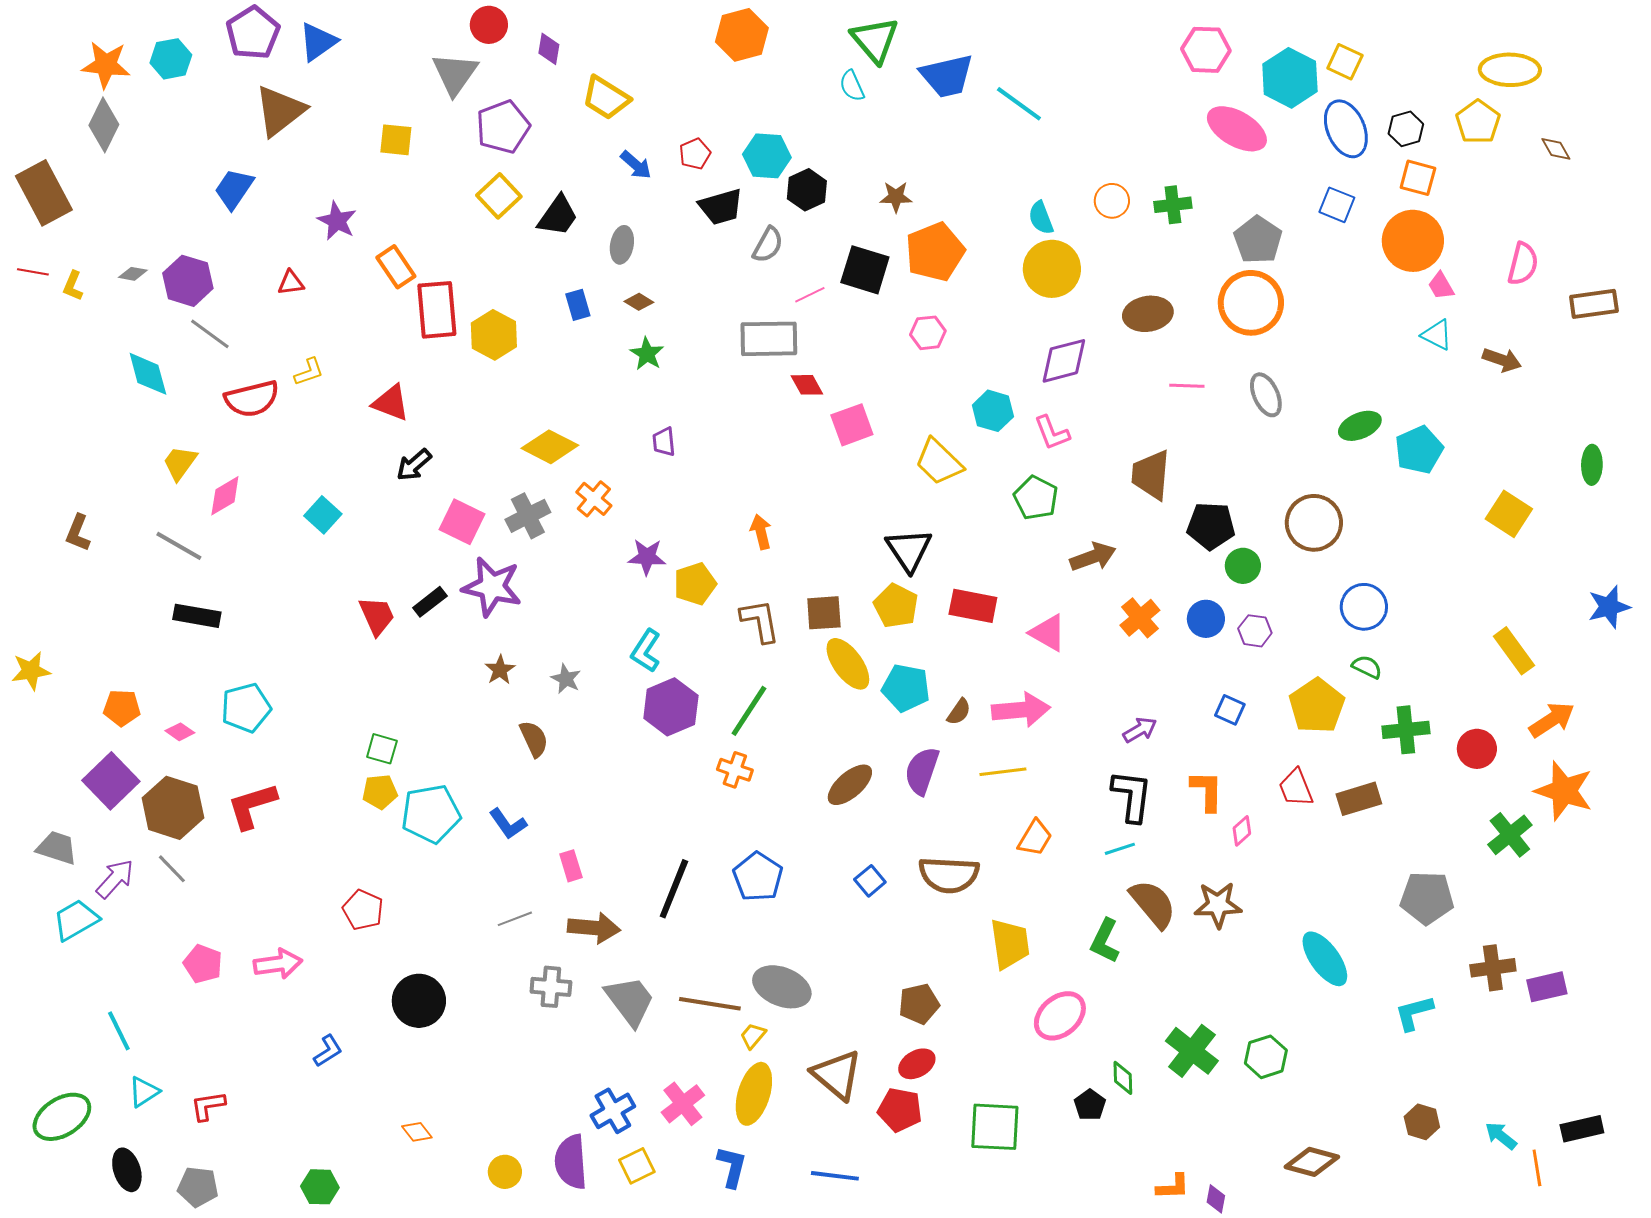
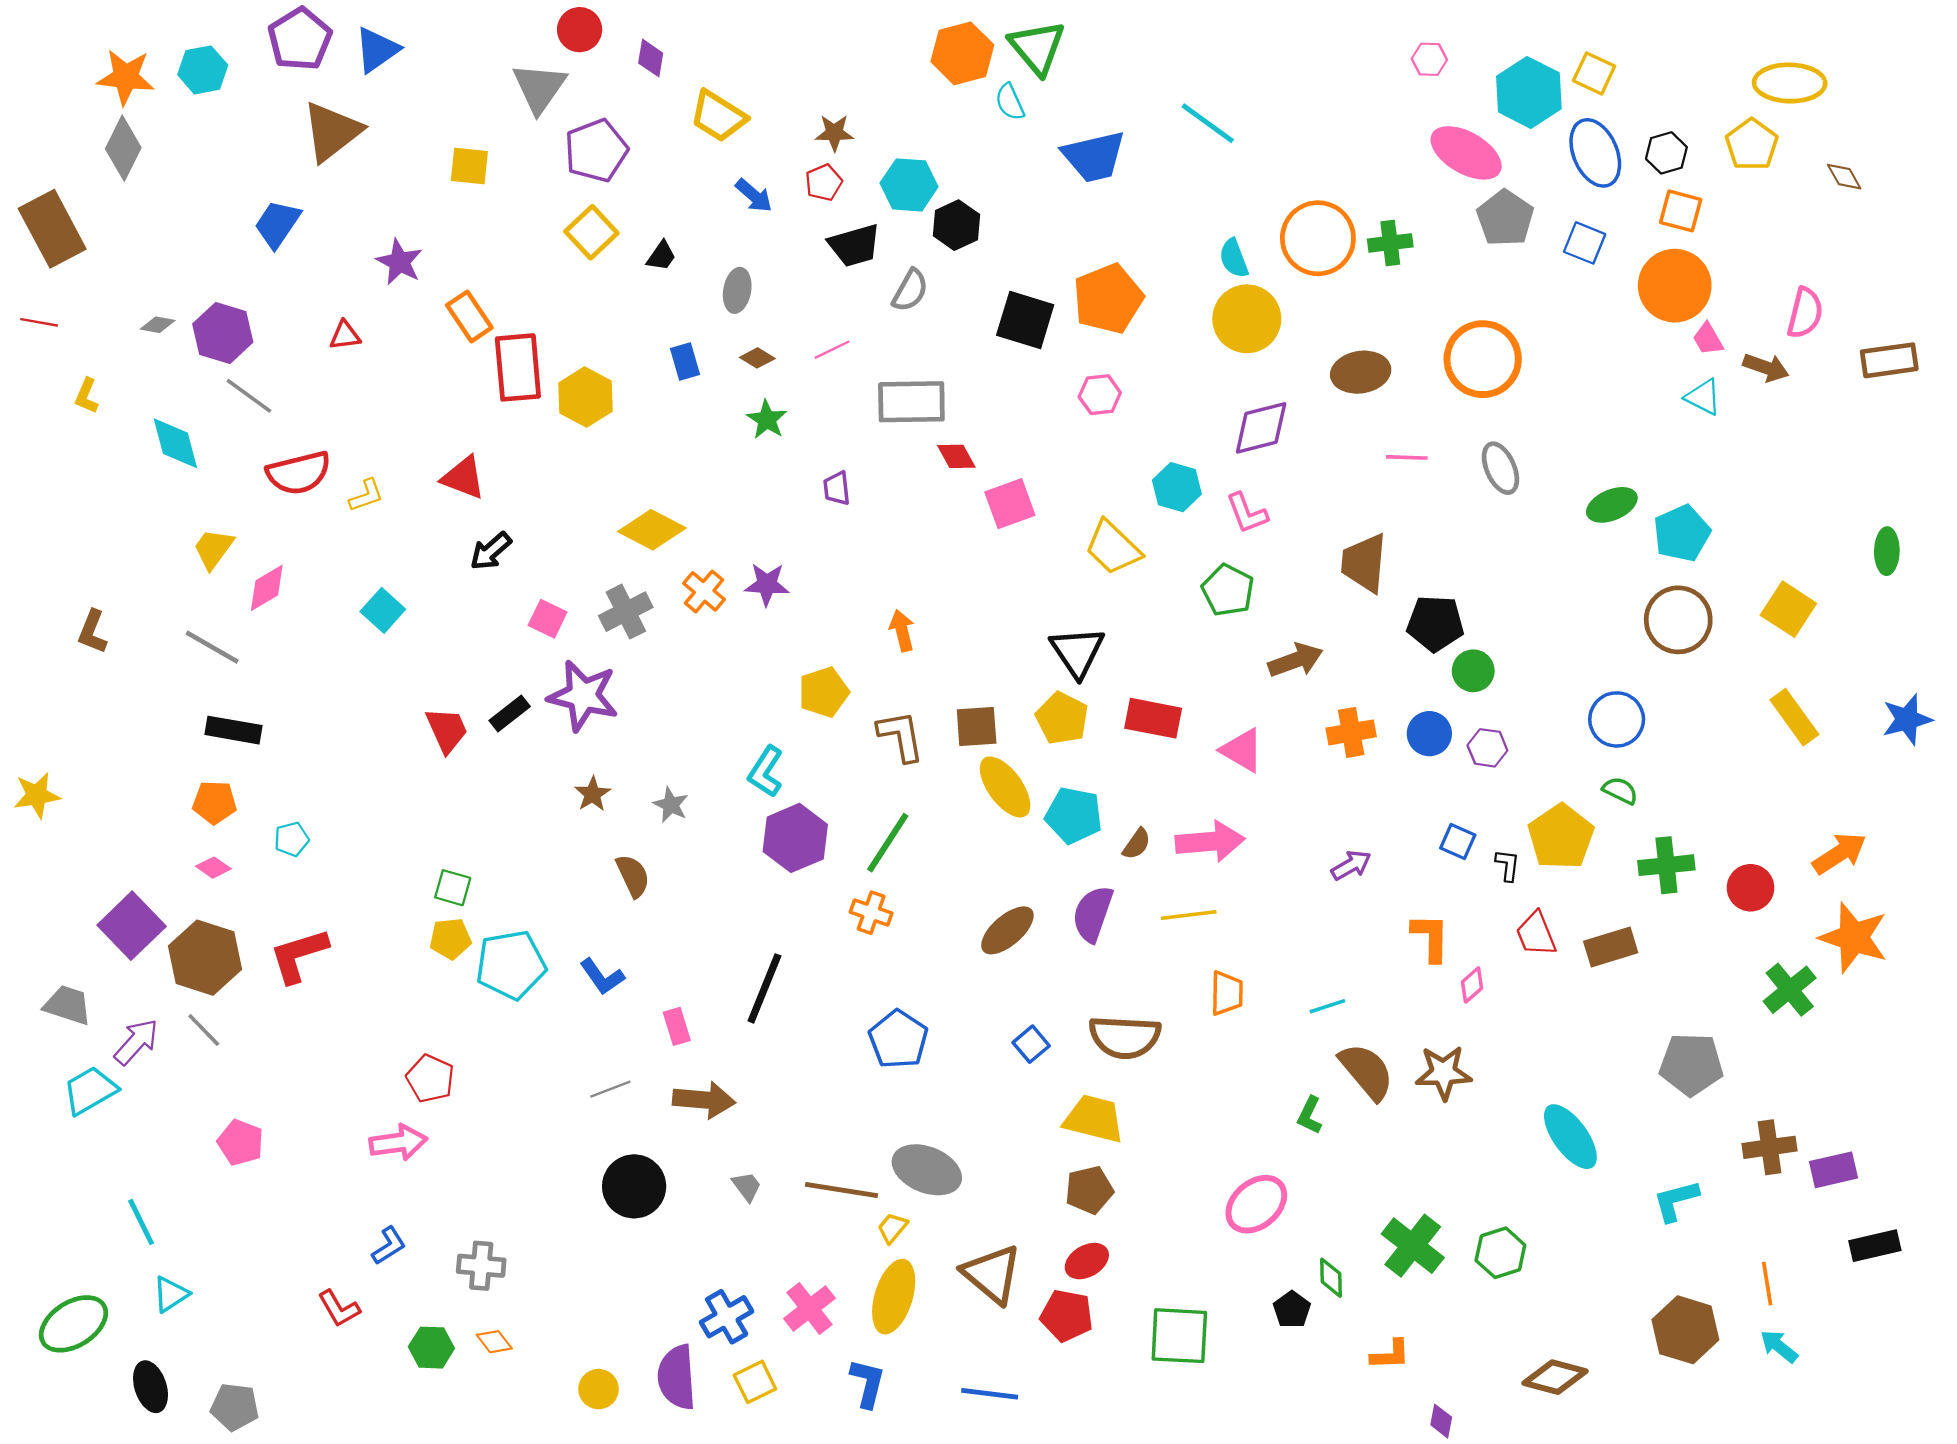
orange hexagon: (742, 35) -> (962, 53), moved
pink hexagon: (1206, 50) -> (1429, 59), size x0.6
blue trapezoid: (947, 76) -> (1094, 156), moved
brown star: (896, 197) -> (834, 133), moved
orange circle: (1112, 201) -> (1318, 238), size x1.8
black trapezoid: (558, 216) -> (661, 256), size x0.6
gray pentagon: (1258, 240) -> (1505, 218), moved
yellow L-shape: (73, 286) -> (87, 396), moved
pink line: (810, 295) -> (832, 350), moved
brown arrow: (1502, 360) -> (1766, 367), moved
yellow L-shape: (309, 372) -> (366, 495), moved
purple trapezoid: (664, 442) -> (837, 488), moved
pink square: (462, 522) -> (548, 619), size x0.7
brown circle: (1314, 523) -> (1678, 620), moved
purple star: (647, 557) -> (767, 584), moved
orange cross: (1140, 618) -> (1351, 732), turned 30
yellow rectangle: (1514, 651) -> (1794, 717), moved
orange pentagon: (122, 708) -> (215, 802), moved
cyan pentagon: (246, 708) -> (292, 839), size x0.6
black L-shape: (1132, 796) -> (1508, 865), moved, size x0.5
orange trapezoid: (1035, 838) -> (1227, 993), turned -30
black line: (674, 889) -> (764, 988), moved
green L-shape: (1105, 941) -> (1310, 1115), size x0.7
yellow trapezoid: (1010, 944) -> (1094, 1119), moved, turned -68
pink arrow: (278, 964) -> (398, 1143), moved
gray cross: (551, 987) -> (481, 1266), moved
black circle: (419, 1001) -> (634, 1186), moved
gray trapezoid: (630, 1001) -> (747, 1186), size x0.5
red L-shape: (208, 1106) -> (339, 1308), moved, turned -111
brown hexagon: (1422, 1122) -> (1685, 1330), size x1.6
black rectangle: (1582, 1129) -> (1875, 1246), moved
orange line: (1537, 1168) -> (1767, 1284), moved
green hexagon: (320, 1187) -> (431, 1348), moved
orange L-shape: (1173, 1187) -> (1390, 1355), moved

